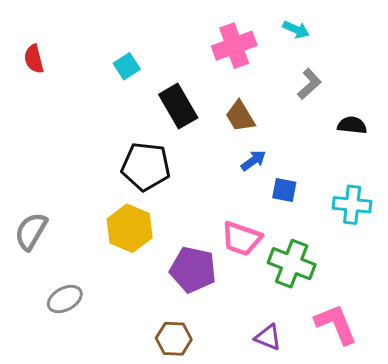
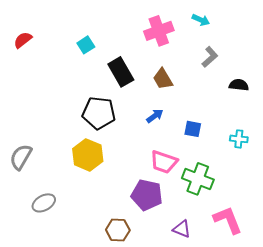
red semicircle: (34, 59) -> (23, 40), turned 66
blue arrow: (253, 161) -> (155, 116), moved
cyan cross: (352, 205) -> (239, 139), size x0.7
purple pentagon: (193, 270) -> (147, 195), moved

